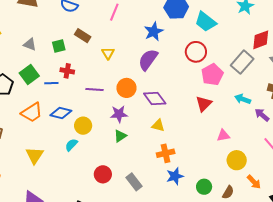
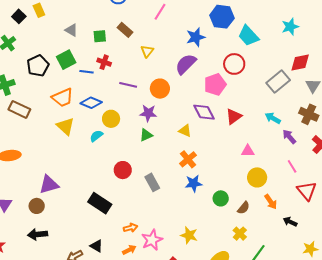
pink pentagon: (212, 75) -> (215, 84), moved
purple diamond: (155, 98) -> (204, 112), moved
orange cross: (166, 153) -> (188, 159), turned -36
yellow triangle: (35, 155) -> (65, 126), moved, turned -30

